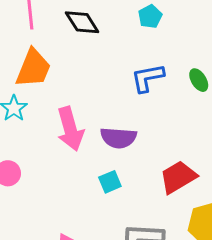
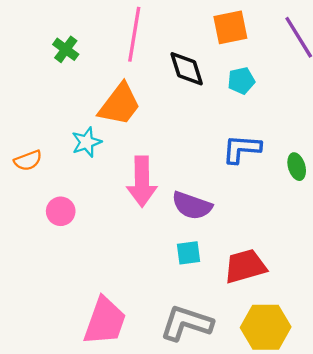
cyan pentagon: (150, 16) -> (241, 81), moved
cyan square: (110, 182) -> (189, 253), moved

